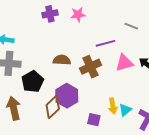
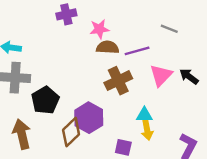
pink star: (78, 15) -> (99, 29), moved
brown semicircle: (62, 60) -> (108, 47), moved
pink triangle: (124, 63) -> (161, 75), turned -30
cyan triangle: (125, 110) -> (144, 115), moved, turned 40

